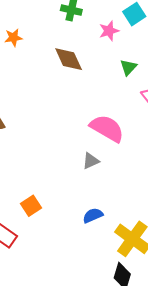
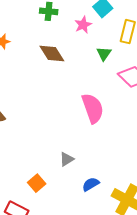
pink semicircle: (107, 128) -> (93, 108), turned 48
gray triangle: (91, 161) -> (67, 159), moved

